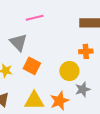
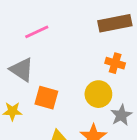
orange cross: (86, 51) -> (115, 63), turned 32

